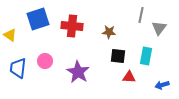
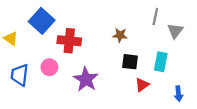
blue square: (38, 19) -> (42, 21), turned -30
red cross: (72, 26) -> (69, 41), moved
red triangle: (129, 77) -> (142, 85), turned -40
blue arrow: (162, 85) -> (179, 94), turned -80

